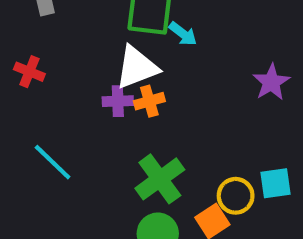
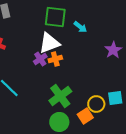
cyan arrow: (183, 34) -> (80, 27), moved
purple cross: (118, 101) -> (40, 59), turned -32

